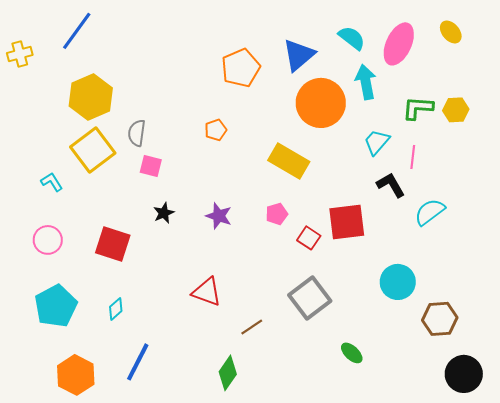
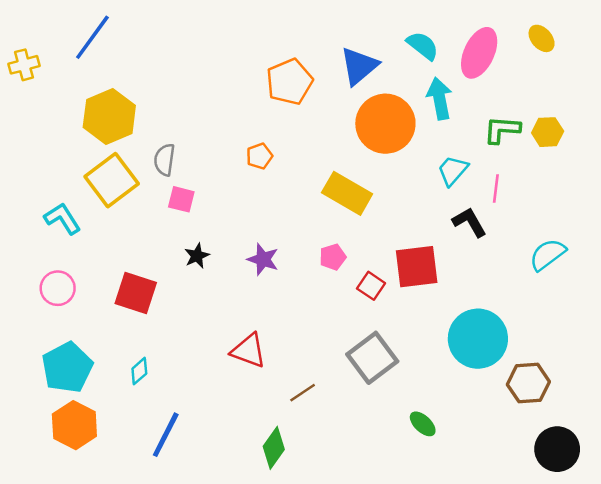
cyan L-shape: (52, 182) -> (62, 219), size x1.4
cyan semicircle: (430, 212) -> (548, 255), moved
cyan circle: (398, 282) -> (478, 339), size x1.4
orange hexagon: (76, 375) -> (74, 425), moved

